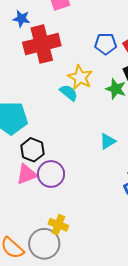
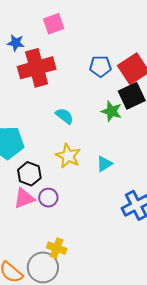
yellow star: (80, 77) -> (68, 156), moved
purple circle: (51, 174) -> (48, 198), size x0.7

